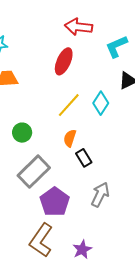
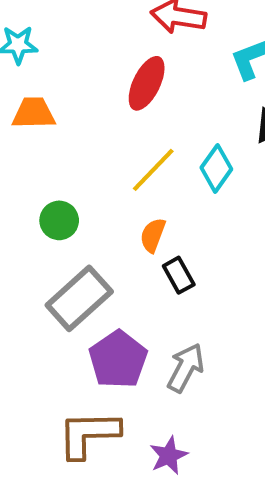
gray arrow: (100, 195) -> (186, 368), moved
brown L-shape: (41, 240) -> (89, 434), turned 52

